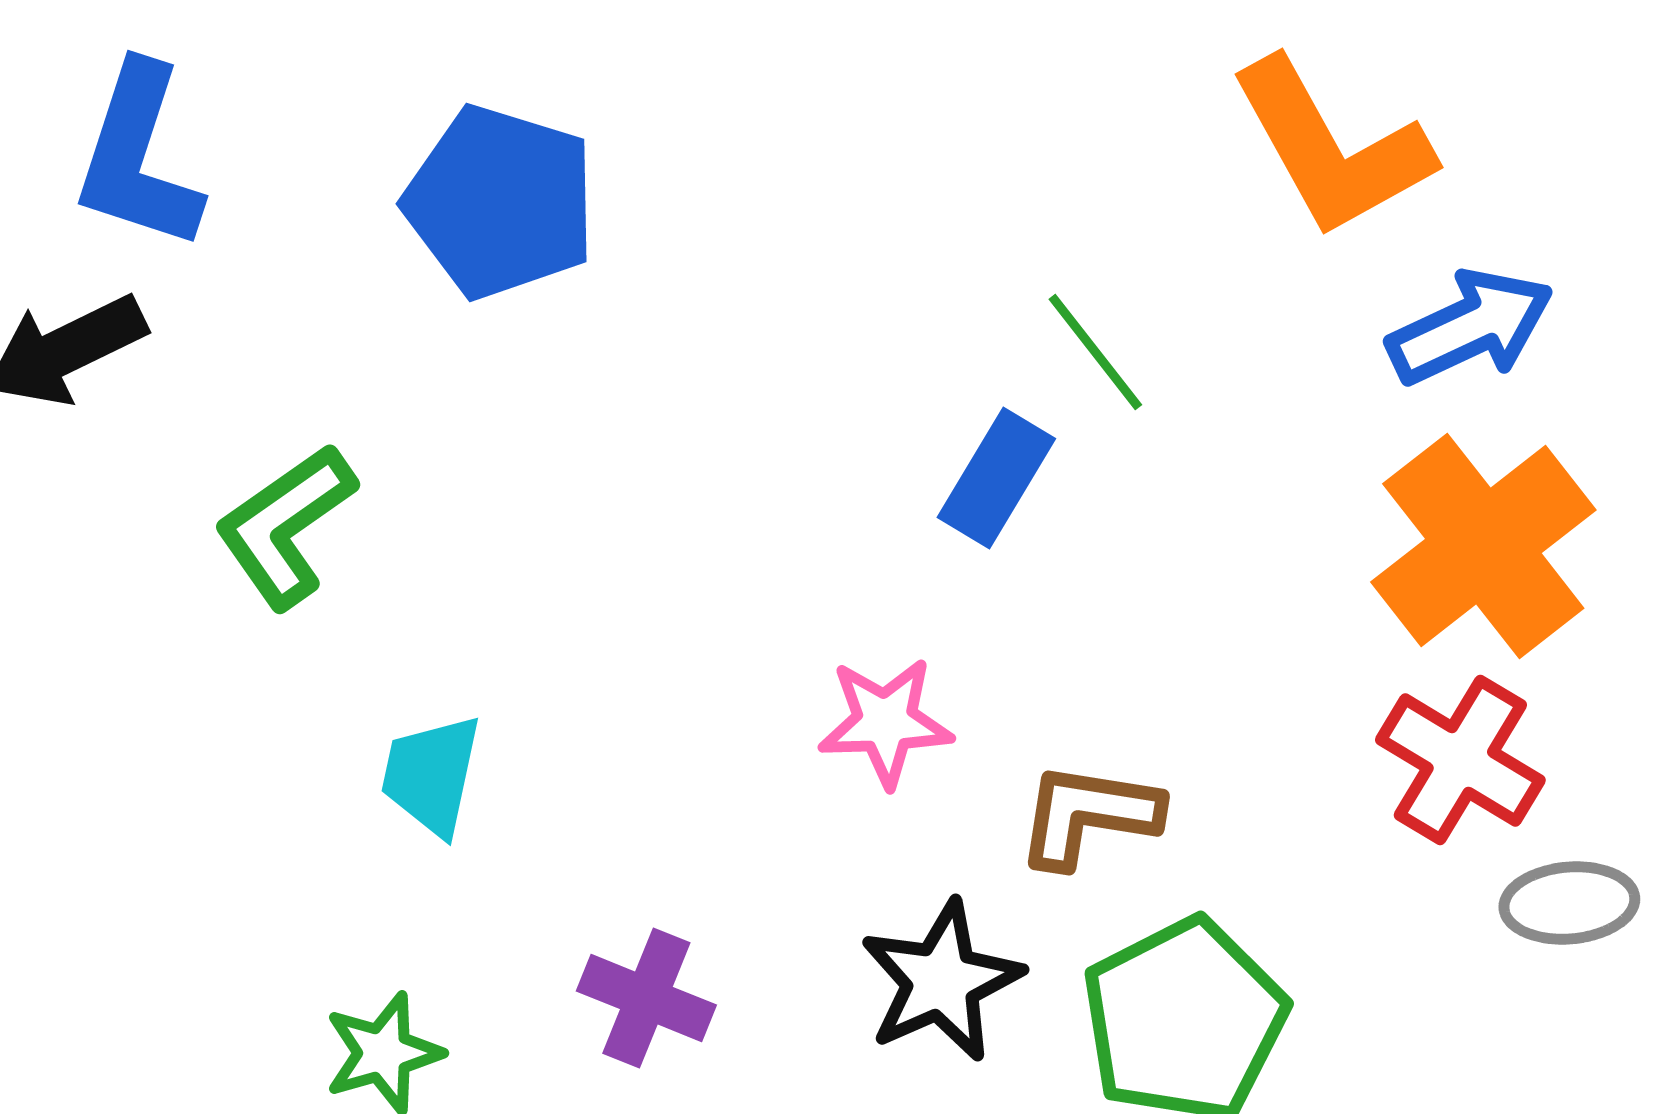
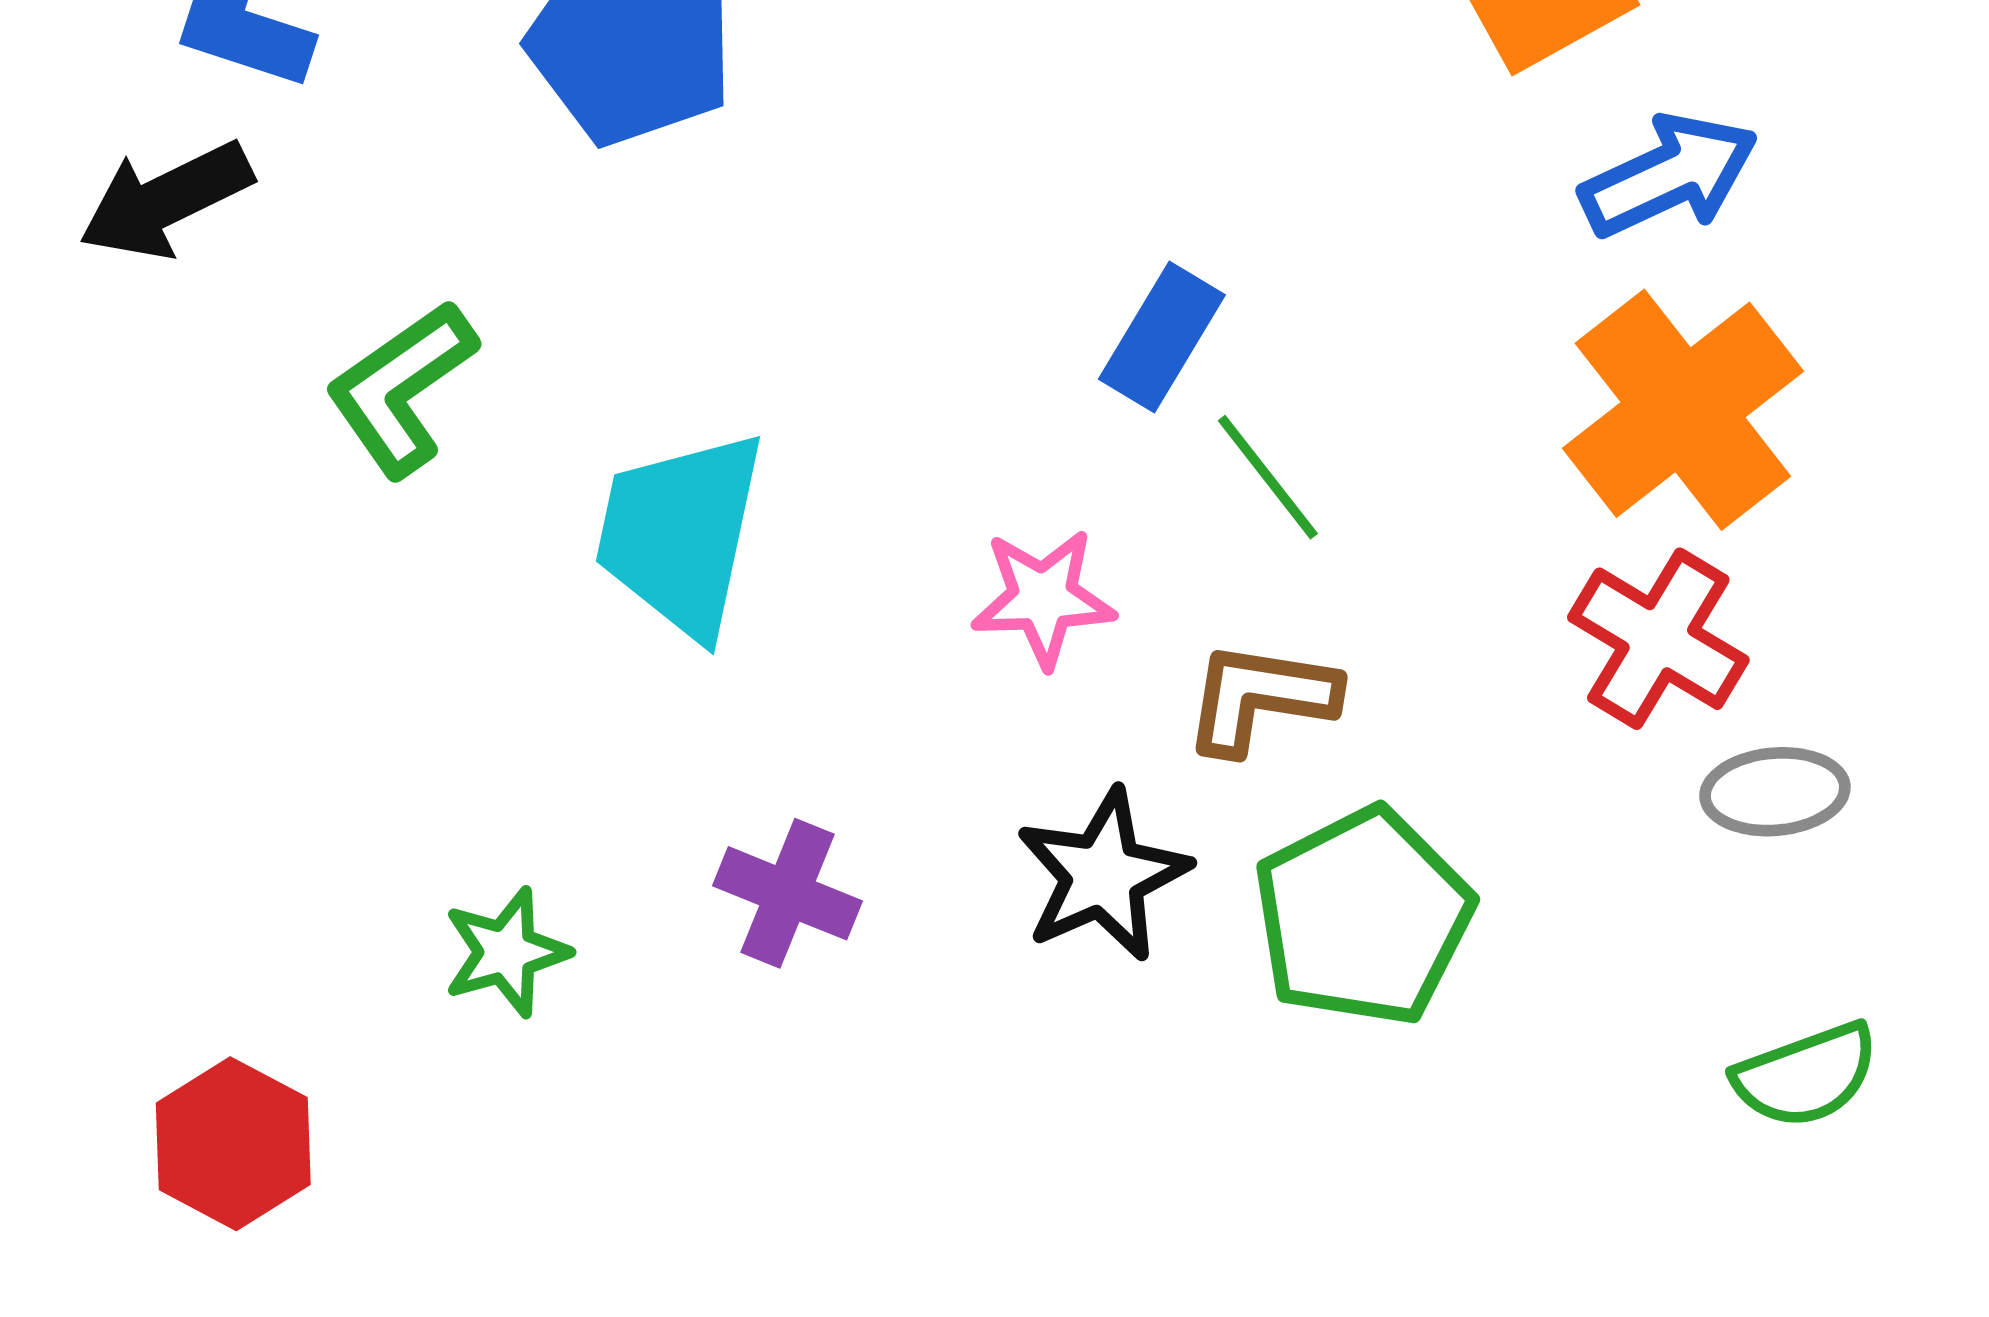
green line: (1095, 352) -> (1268, 477), moved
cyan trapezoid: (431, 775) -> (680, 534), moved, size x1.6

